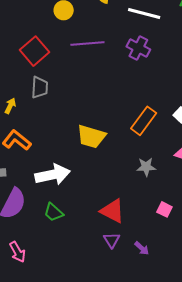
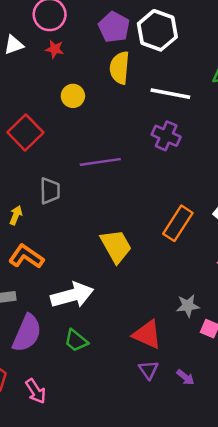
purple line: (87, 44) -> (100, 162), moved
red square: (35, 51) -> (25, 132), moved
yellow trapezoid: (91, 136) -> (116, 246), turned -132
gray star: (146, 167) -> (188, 306), moved

